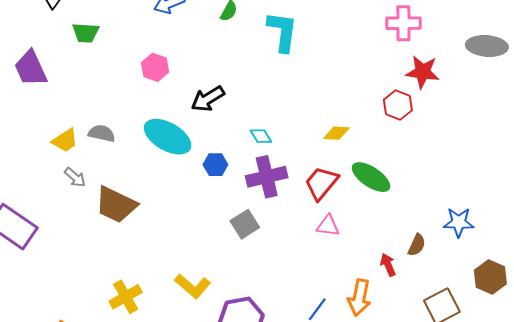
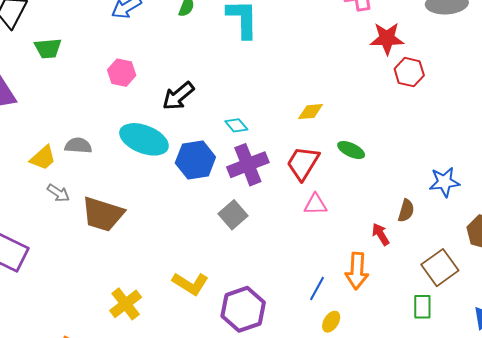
red hexagon: (398, 105) -> (409, 72), moved
blue hexagon: (215, 165) -> (195, 160), size x1.6
green ellipse: (371, 177) -> (351, 150), size x0.7

